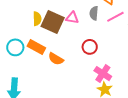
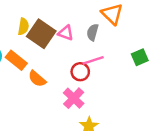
pink line: (115, 17) -> (93, 60), moved
pink cross: (103, 74) -> (74, 98), moved

